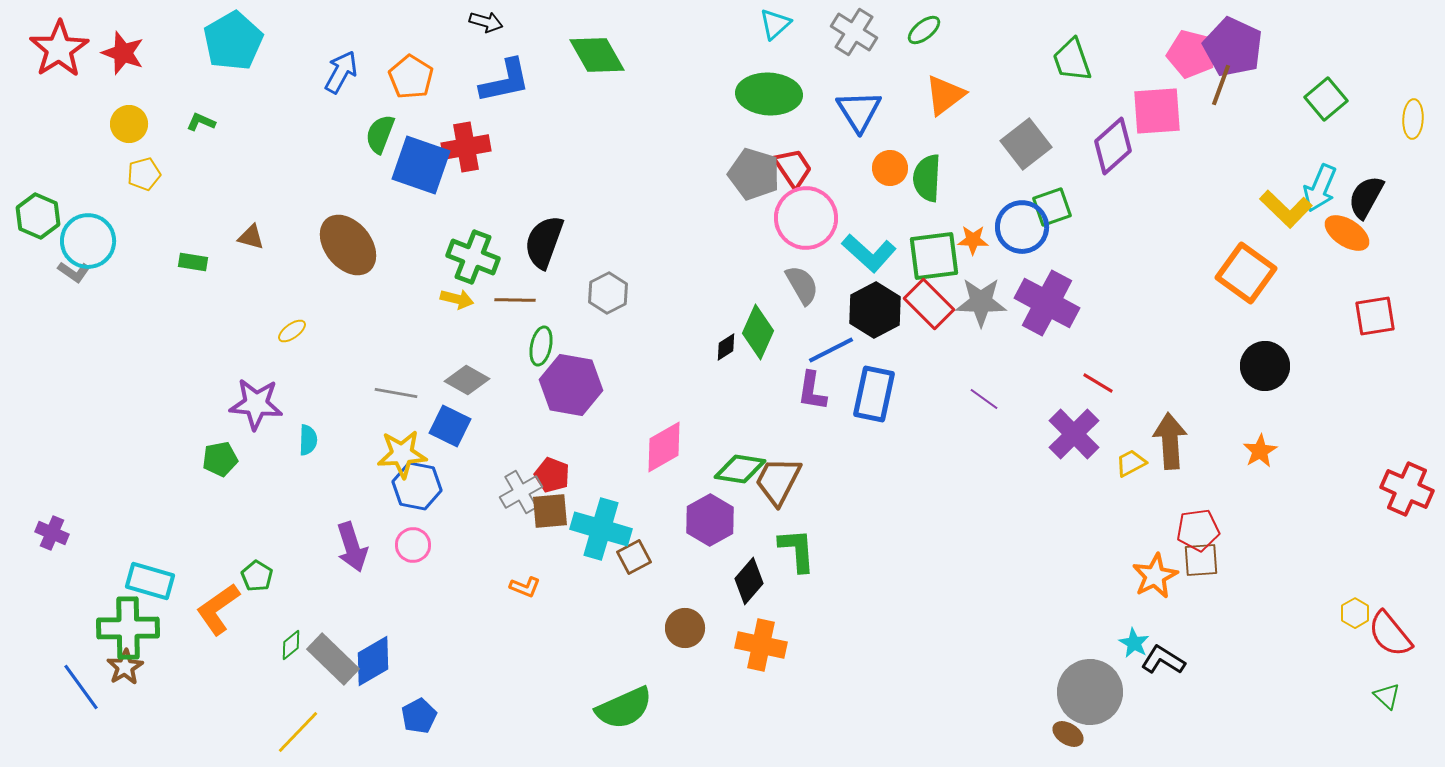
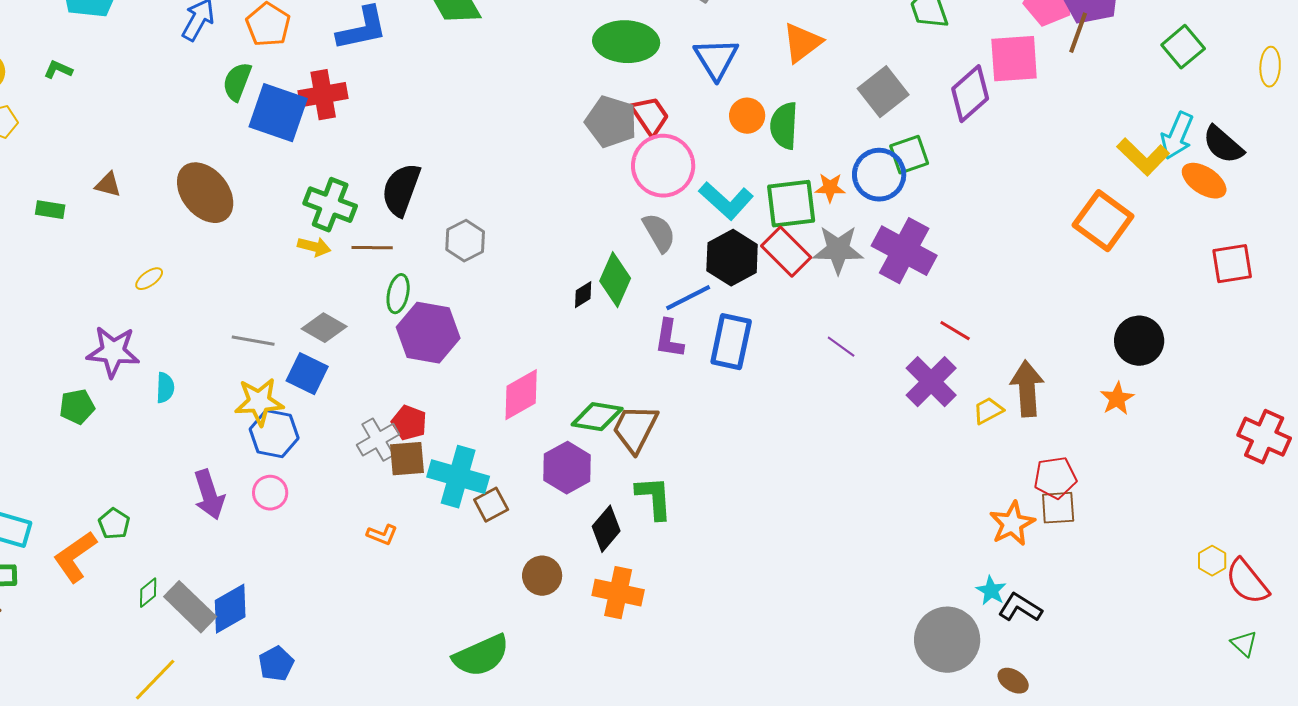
black semicircle: (1366, 197) -> (1223, 145), turned -78
black circle: (1265, 366) -> (1139, 341), moved
brown ellipse: (1068, 734) -> (1013, 681), moved

